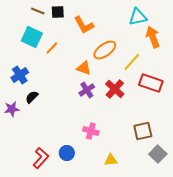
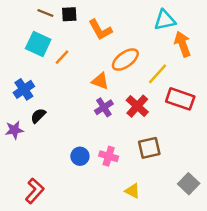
brown square: (143, 131) -> (149, 148), moved
blue circle: (67, 153) -> (80, 156), moved
red L-shape: (41, 158) -> (35, 191), moved
yellow triangle: (111, 160) -> (132, 191), turned 32

